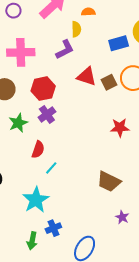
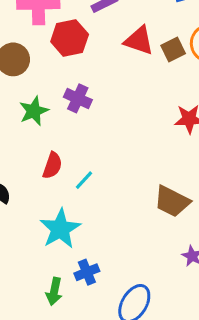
red hexagon: (43, 89) -> (70, 38), moved
purple cross: (47, 115) -> (78, 98), turned -30
red semicircle: (38, 150) -> (52, 165), moved

